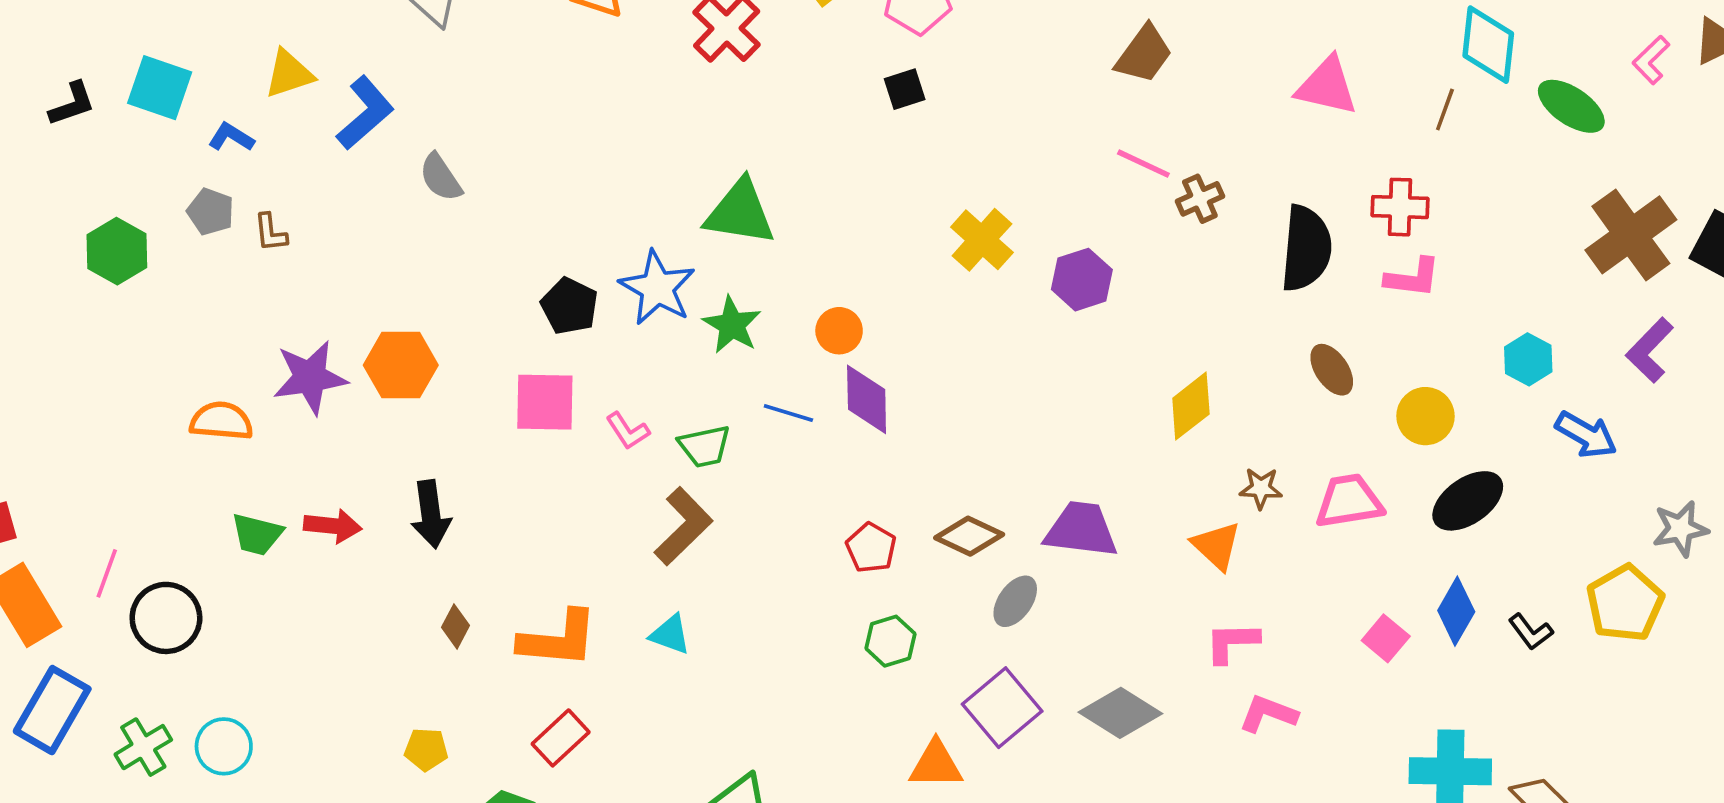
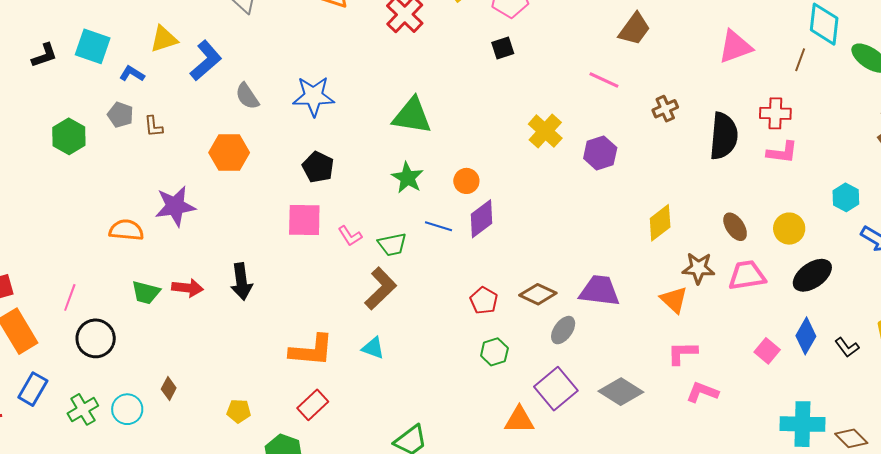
pink triangle: (1327, 86) -> (735, 47), turned -33
pink line: (1143, 164) -> (604, 80), moved
blue star: (657, 288) -> (314, 96), moved, turned -30
orange hexagon: (401, 365) -> (229, 153), moved
brown ellipse: (1332, 370) -> (735, 227), moved
purple diamond: (867, 399) -> (481, 219), turned 54
brown star: (1261, 488) -> (698, 268), size x1.4
pink line: (107, 573) -> (70, 297), moved
brown diamond: (455, 626) -> (169, 388), moved
blue rectangle: (52, 710) -> (33, 389), size x0.7

